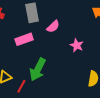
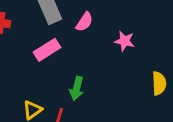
green arrow: (38, 69) -> (77, 88), size x0.7

